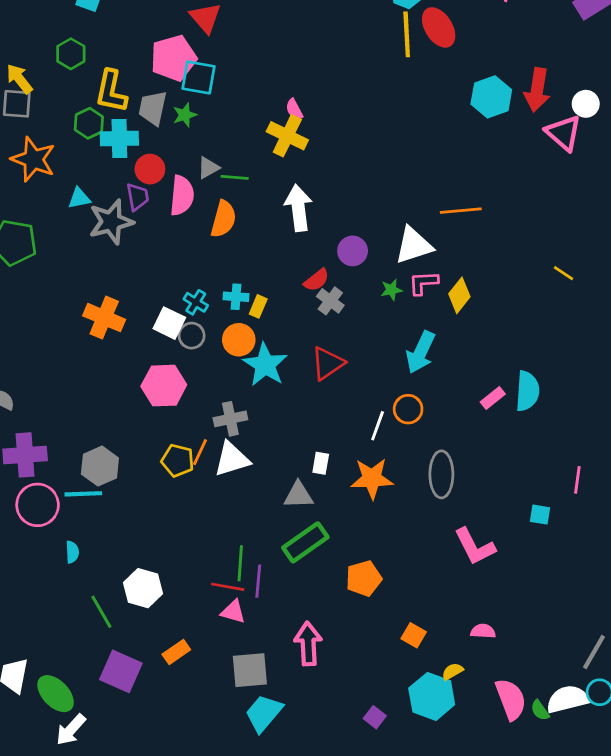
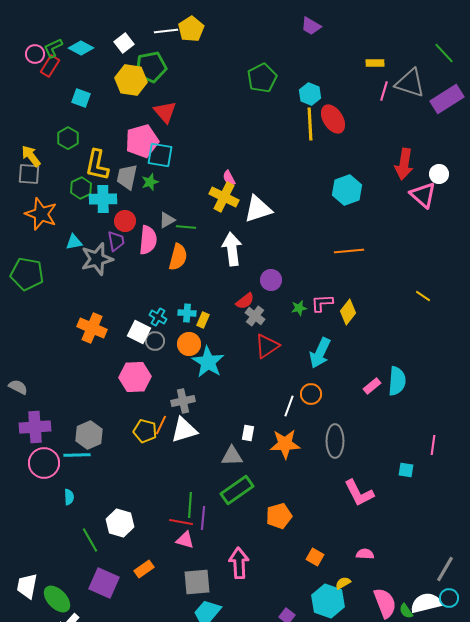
cyan hexagon: (491, 97) -> (347, 190), moved
white triangle: (414, 245) -> (258, 209), moved
red triangle: (328, 363) -> (267, 346), moved

